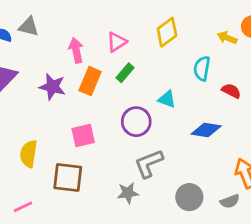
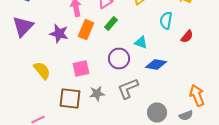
red semicircle: (231, 91) -> (187, 37), turned 104
blue diamond: (206, 130) -> (156, 65), moved
yellow semicircle: (29, 154) -> (42, 71), moved, turned 132
gray star: (128, 193) -> (97, 94), moved

